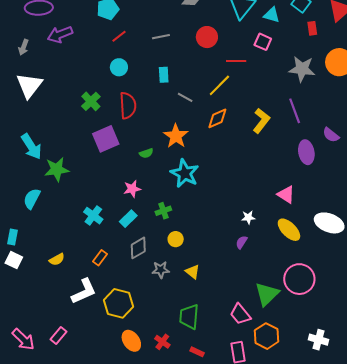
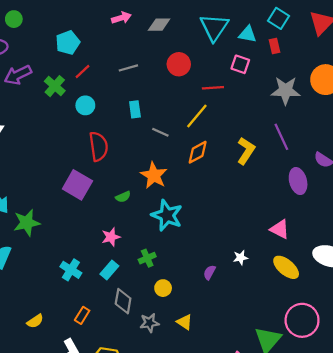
red rectangle: (312, 28) -> (274, 46), moved
green cross: (91, 101) -> (55, 86), moved
purple square: (106, 139) -> (77, 185), turned -32
purple semicircle: (242, 242) -> (209, 272), moved
gray diamond: (138, 248) -> (123, 301), turned -45

